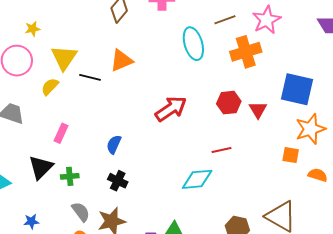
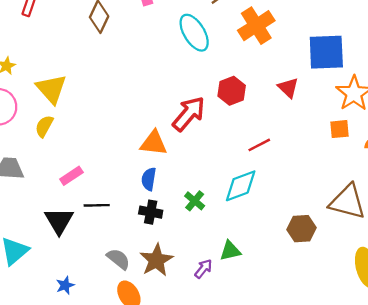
orange triangle: (121, 61) -> (154, 143), moved, turned 45
black line: (90, 77) -> (97, 205), moved
red hexagon: (229, 103) -> (232, 91), moved
pink rectangle: (61, 133) -> (71, 176), turned 48
blue semicircle: (114, 144) -> (149, 179), moved
green cross: (70, 176) -> (195, 201), moved, turned -30

